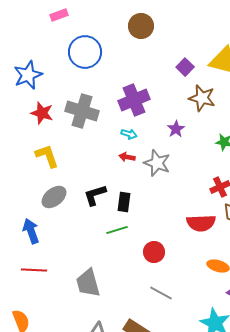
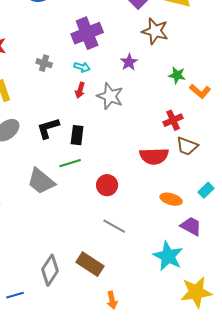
gray cross: (82, 111) -> (44, 63), moved, size x0.5
red arrow: (127, 157) -> (80, 90), turned -84
gray trapezoid: (88, 283) -> (41, 181), moved, turned -36

